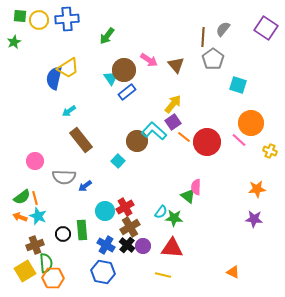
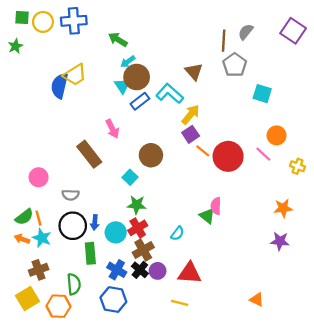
green arrow: (107, 36) -> (118, 40), turned 84
pink arrow: (149, 60) -> (112, 129), moved, turned 30
cyan arrow: (69, 111) -> (128, 62), moved
orange circle: (251, 123) -> (277, 135), size x0.7
cyan L-shape: (154, 131) -> (170, 94), moved
gray semicircle: (64, 177) -> (71, 195), size x0.7
blue arrow: (85, 186) -> (95, 222), moved, turned -48
green star: (174, 218) -> (137, 205), moved
black circle: (63, 234) -> (73, 226), moved, size x1.6
green semicircle: (46, 263) -> (74, 284), moved

